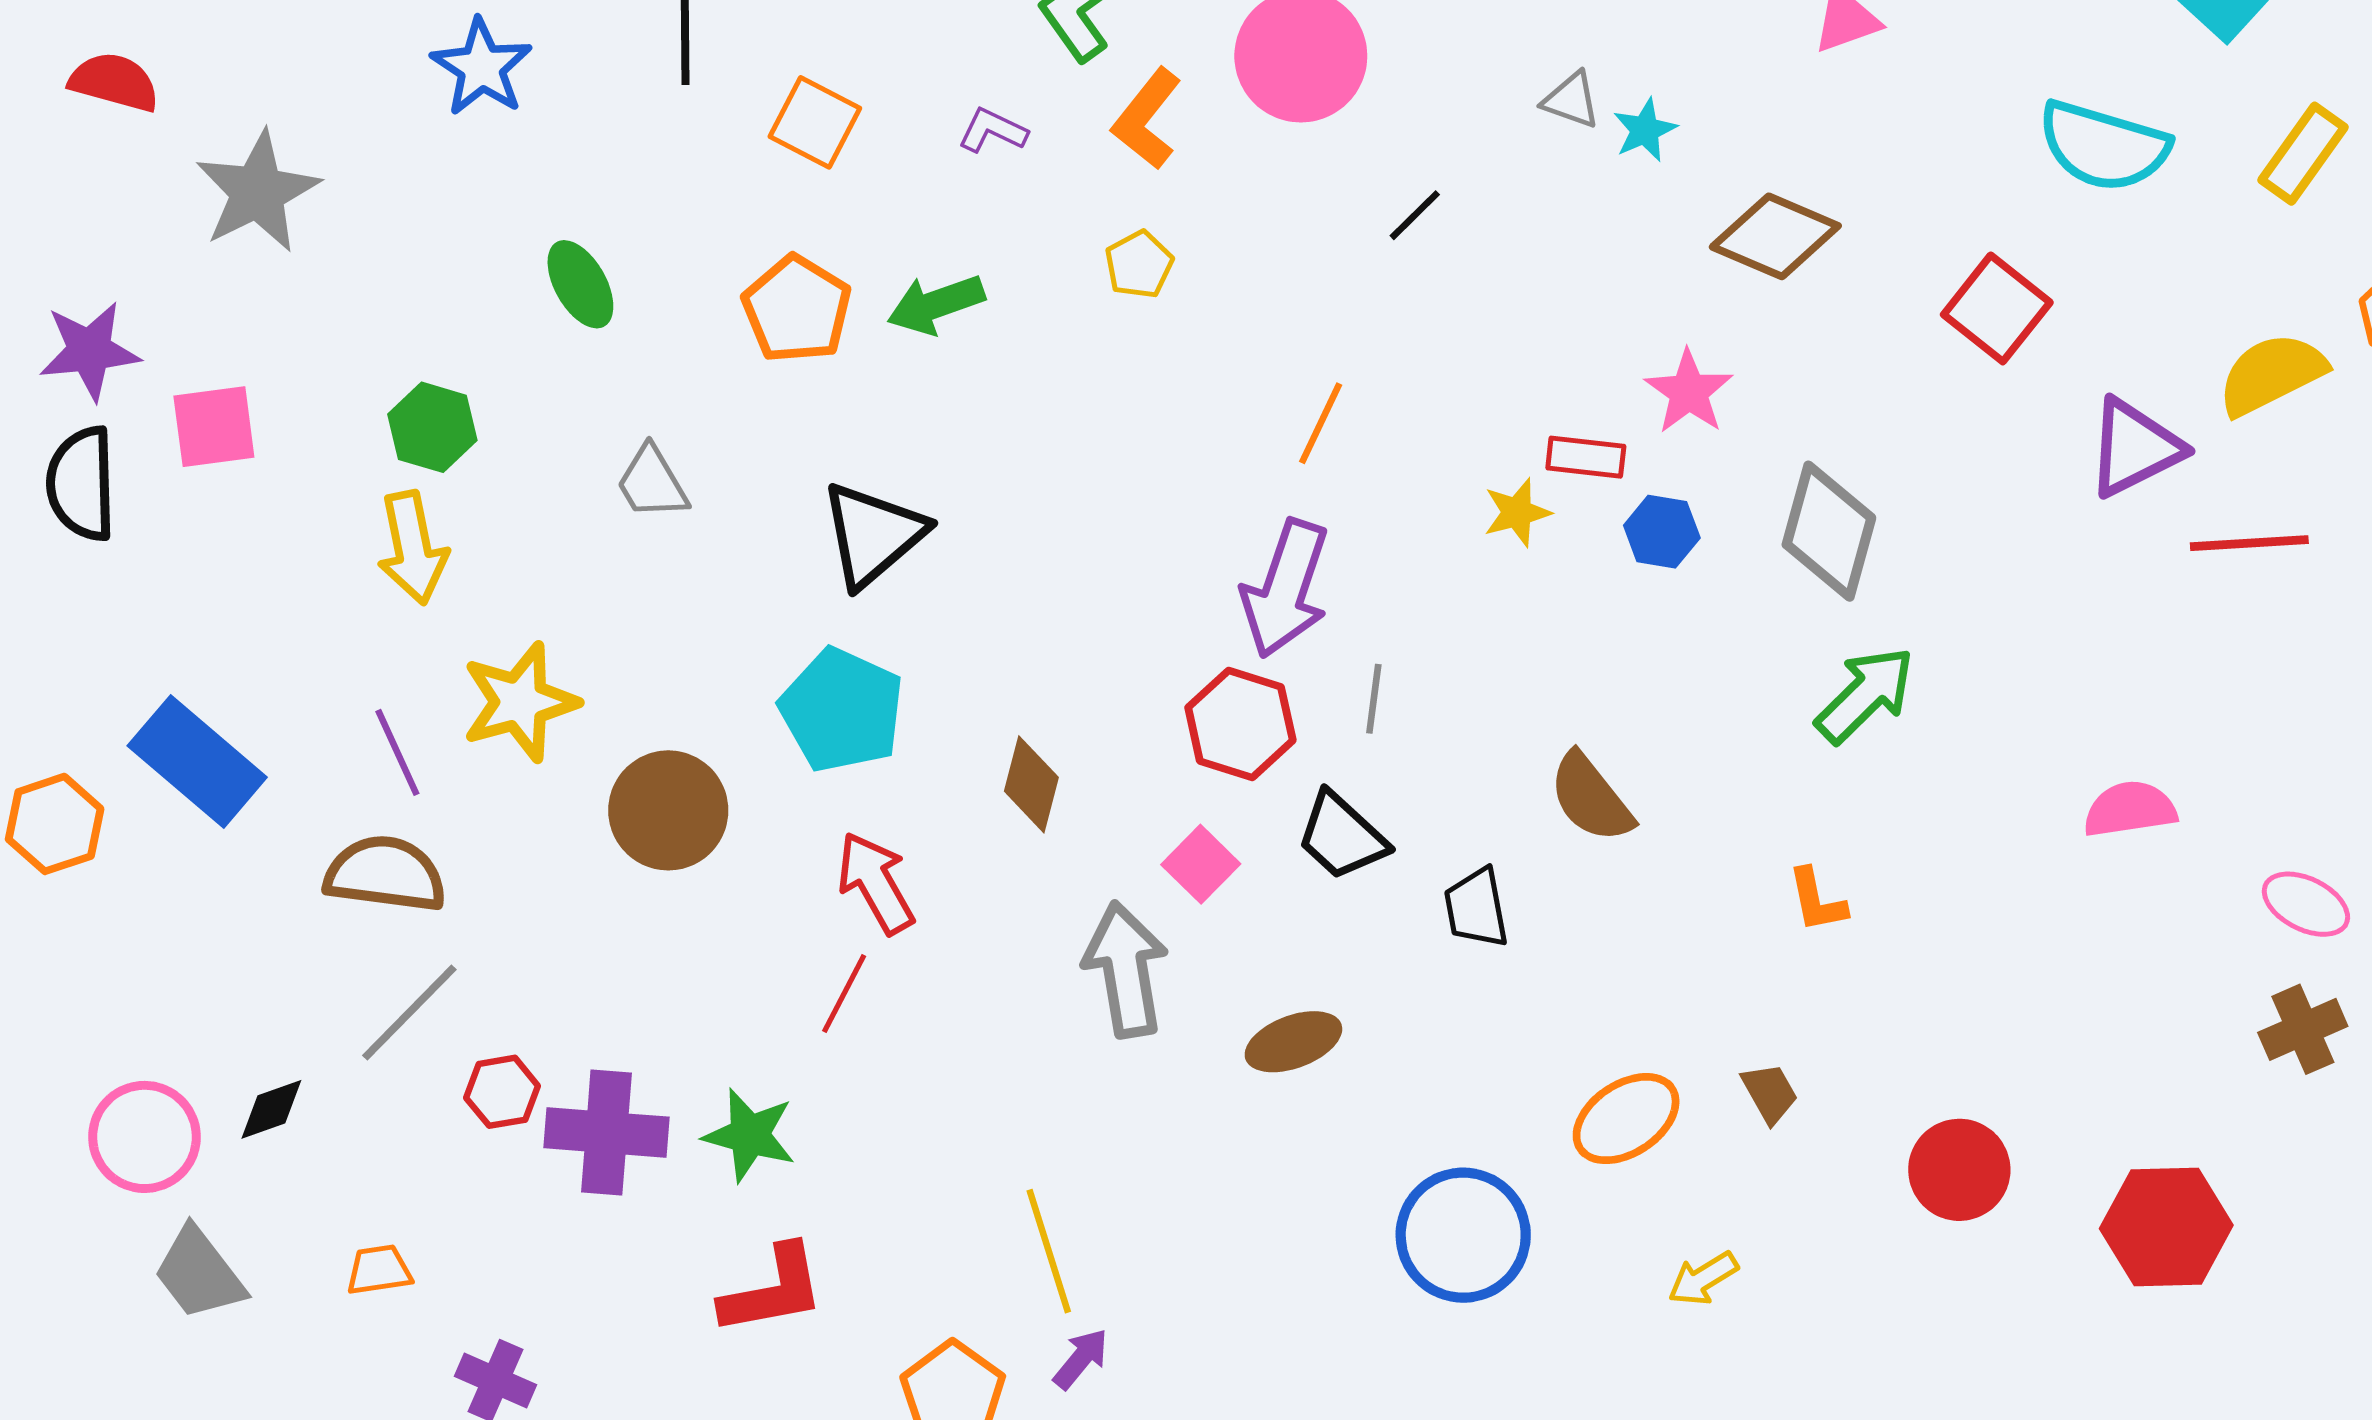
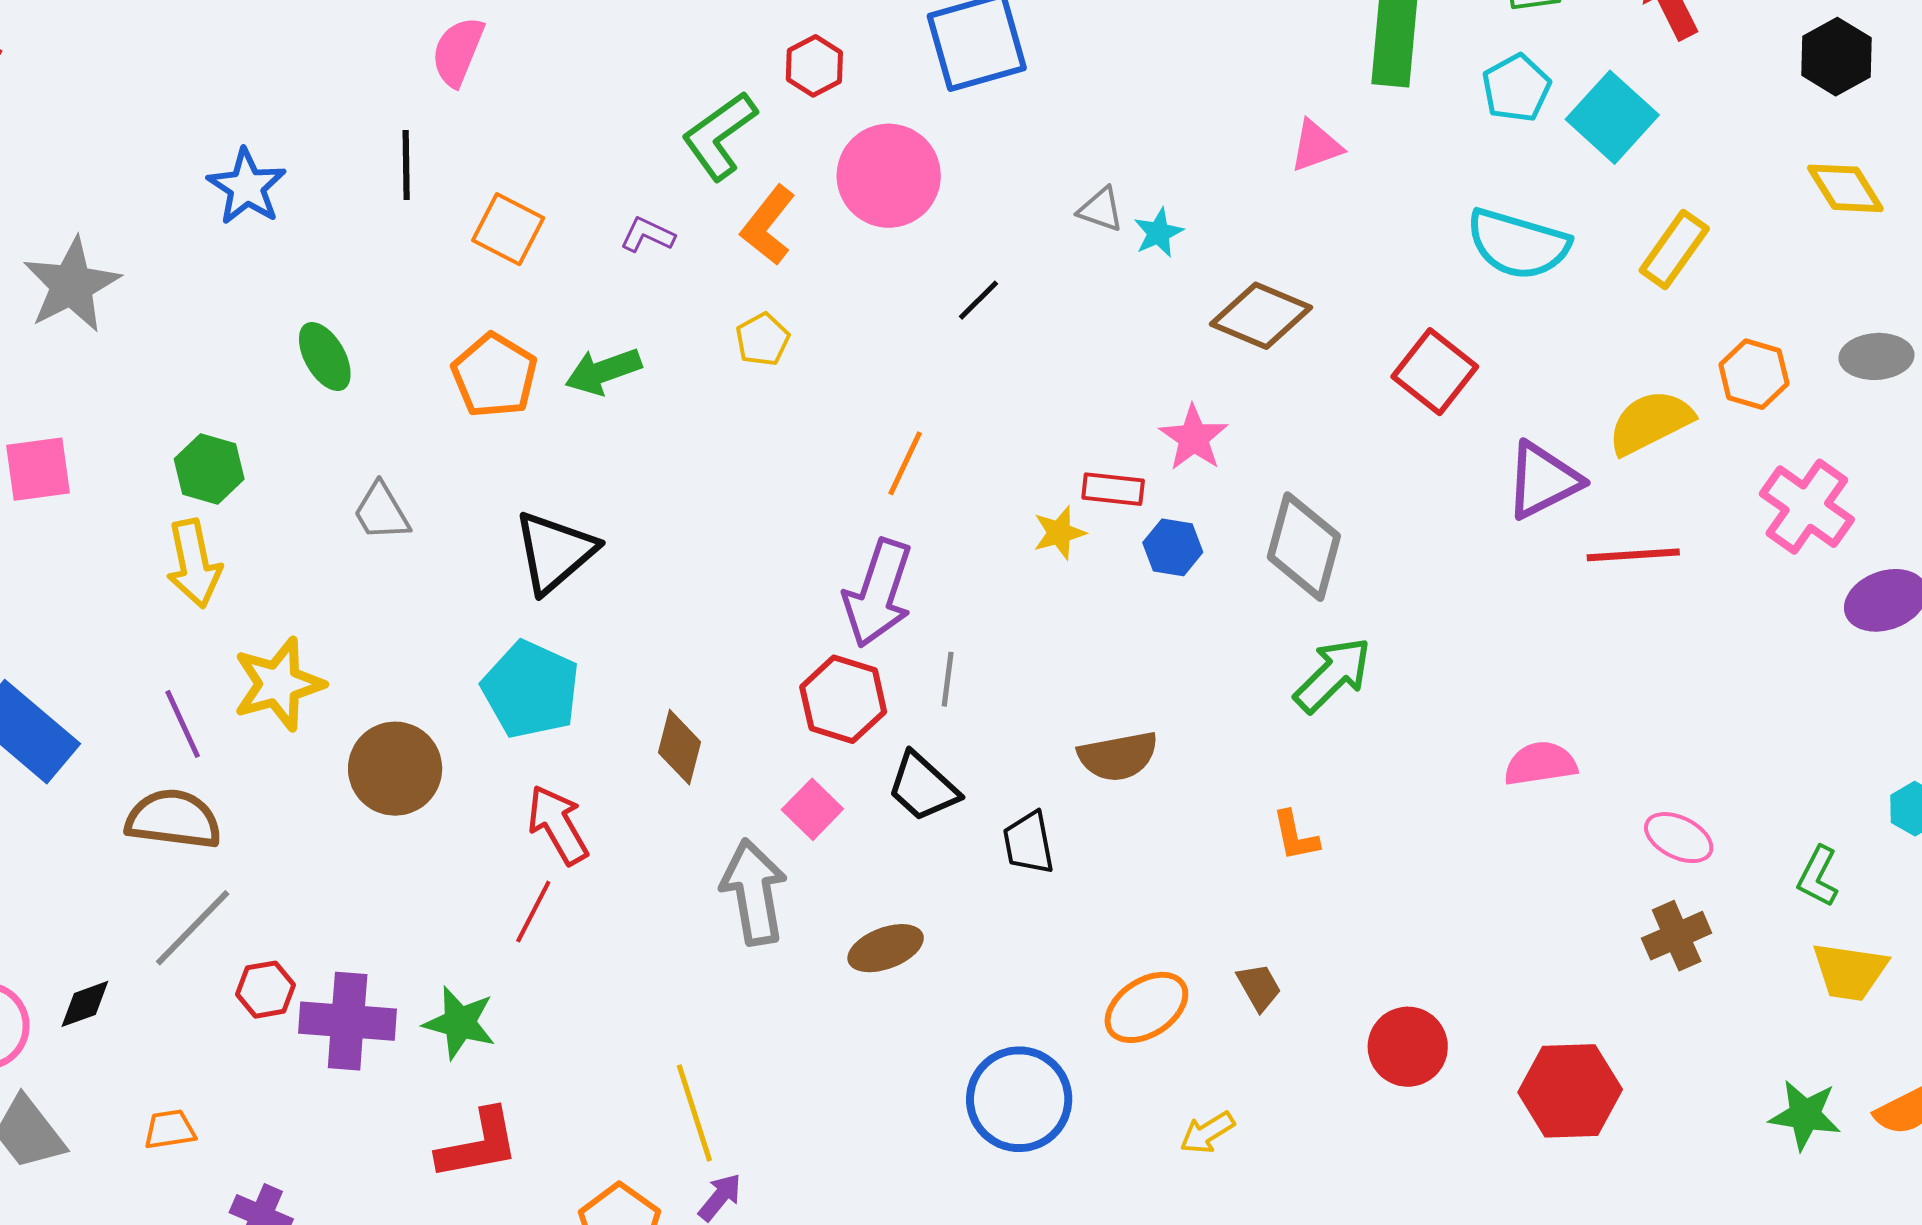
brown semicircle: (1591, 798) -> (1118, 756), turned -62

